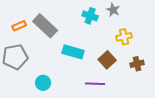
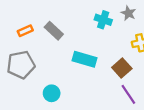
gray rectangle: (45, 26) -> (54, 31), size x0.7
purple line: (95, 84) -> (128, 94), moved, turned 54

